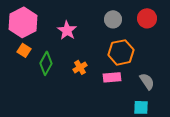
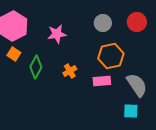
pink star: (67, 30) -> (57, 34), turned 30
gray semicircle: (147, 81) -> (137, 85), size x1.4

